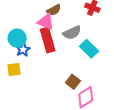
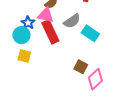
blue star: (23, 50) -> (28, 23), moved
yellow square: (14, 70) -> (24, 56), moved, turned 32

